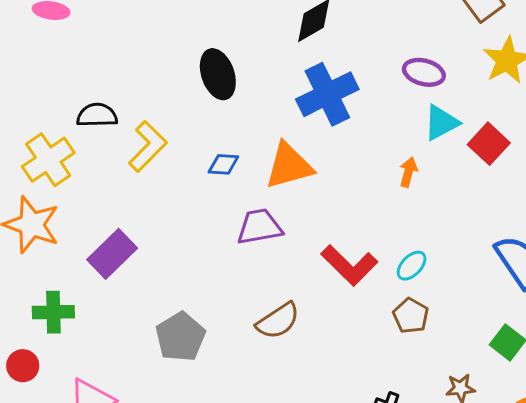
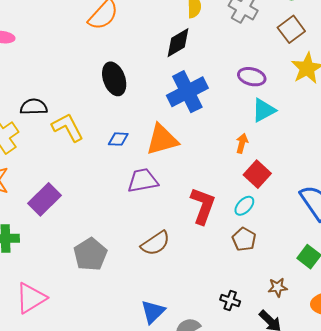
red square: (489, 144) -> (257, 174), moved
yellow L-shape: (148, 146) -> (68, 127), turned -72
red L-shape: (349, 265) -> (203, 206), turned -114

